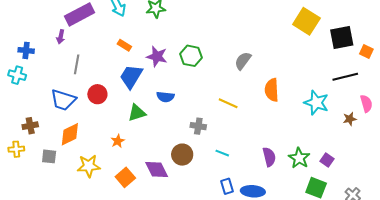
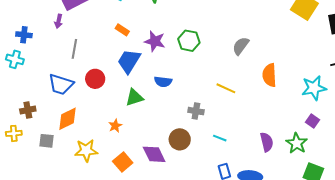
cyan star: (316, 103) -> (314, 88), turned -30
purple square: (327, 160) -> (313, 121), moved

